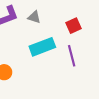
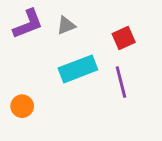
gray triangle: (34, 17) -> (66, 25), turned -40

